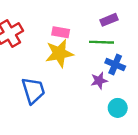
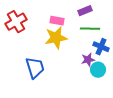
purple rectangle: (109, 20) -> (85, 11), moved
cyan circle: (118, 108) -> (98, 70), moved

